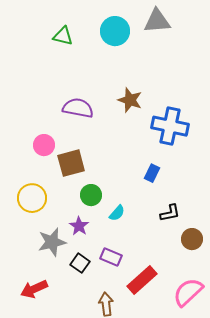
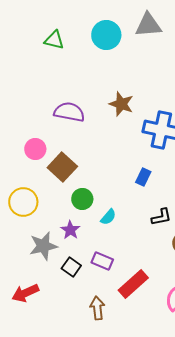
brown square: (71, 163) -> (62, 167), turned -32

